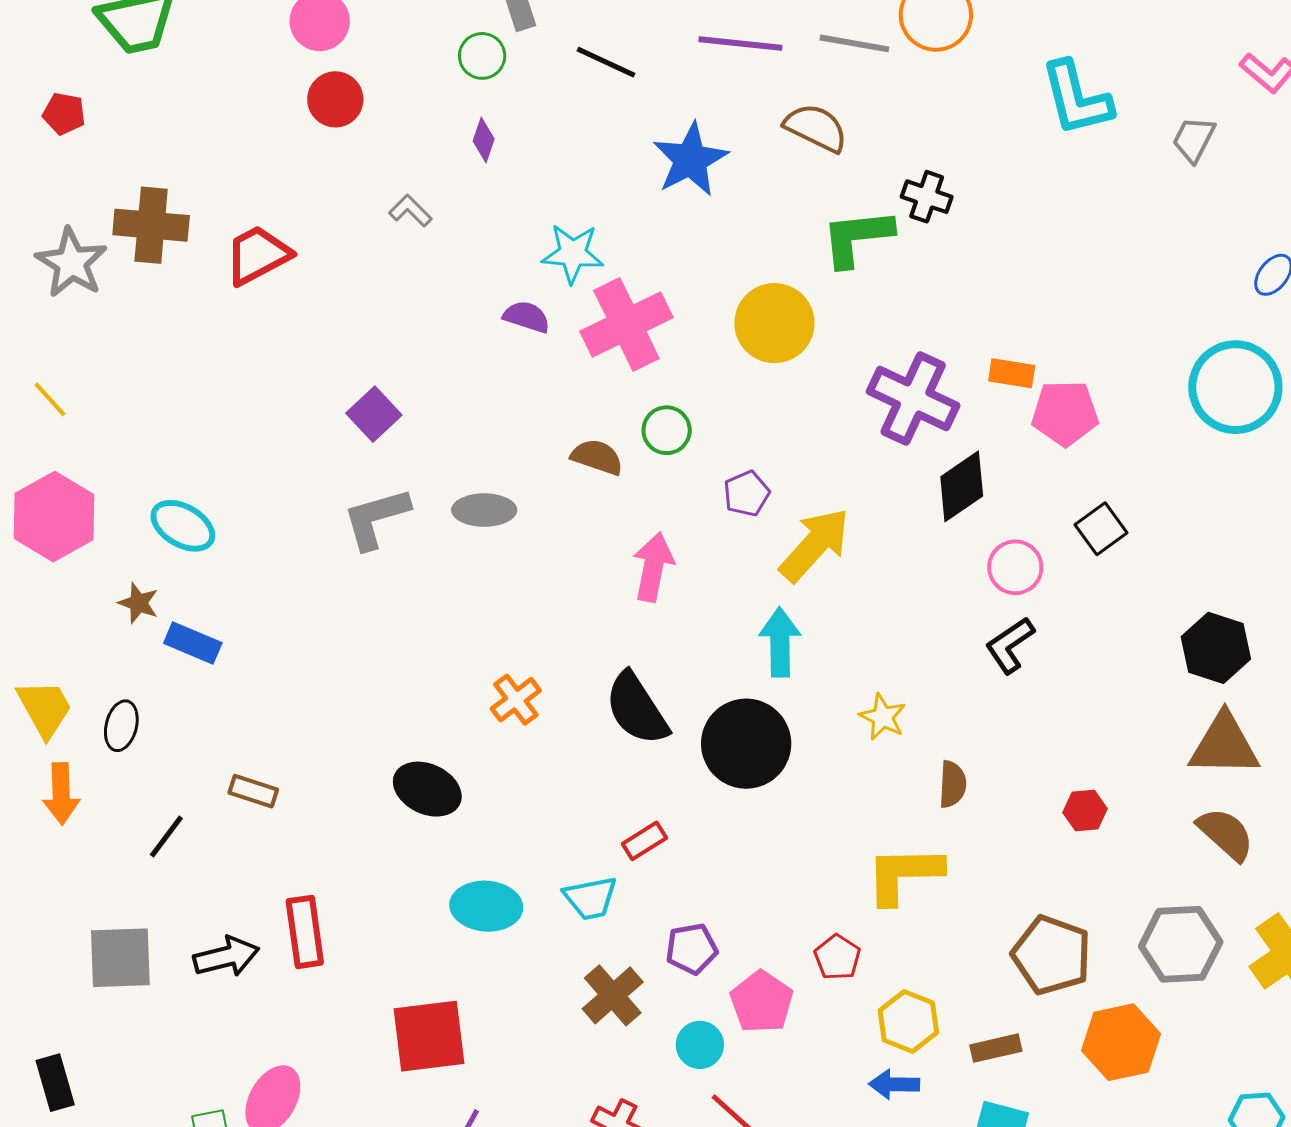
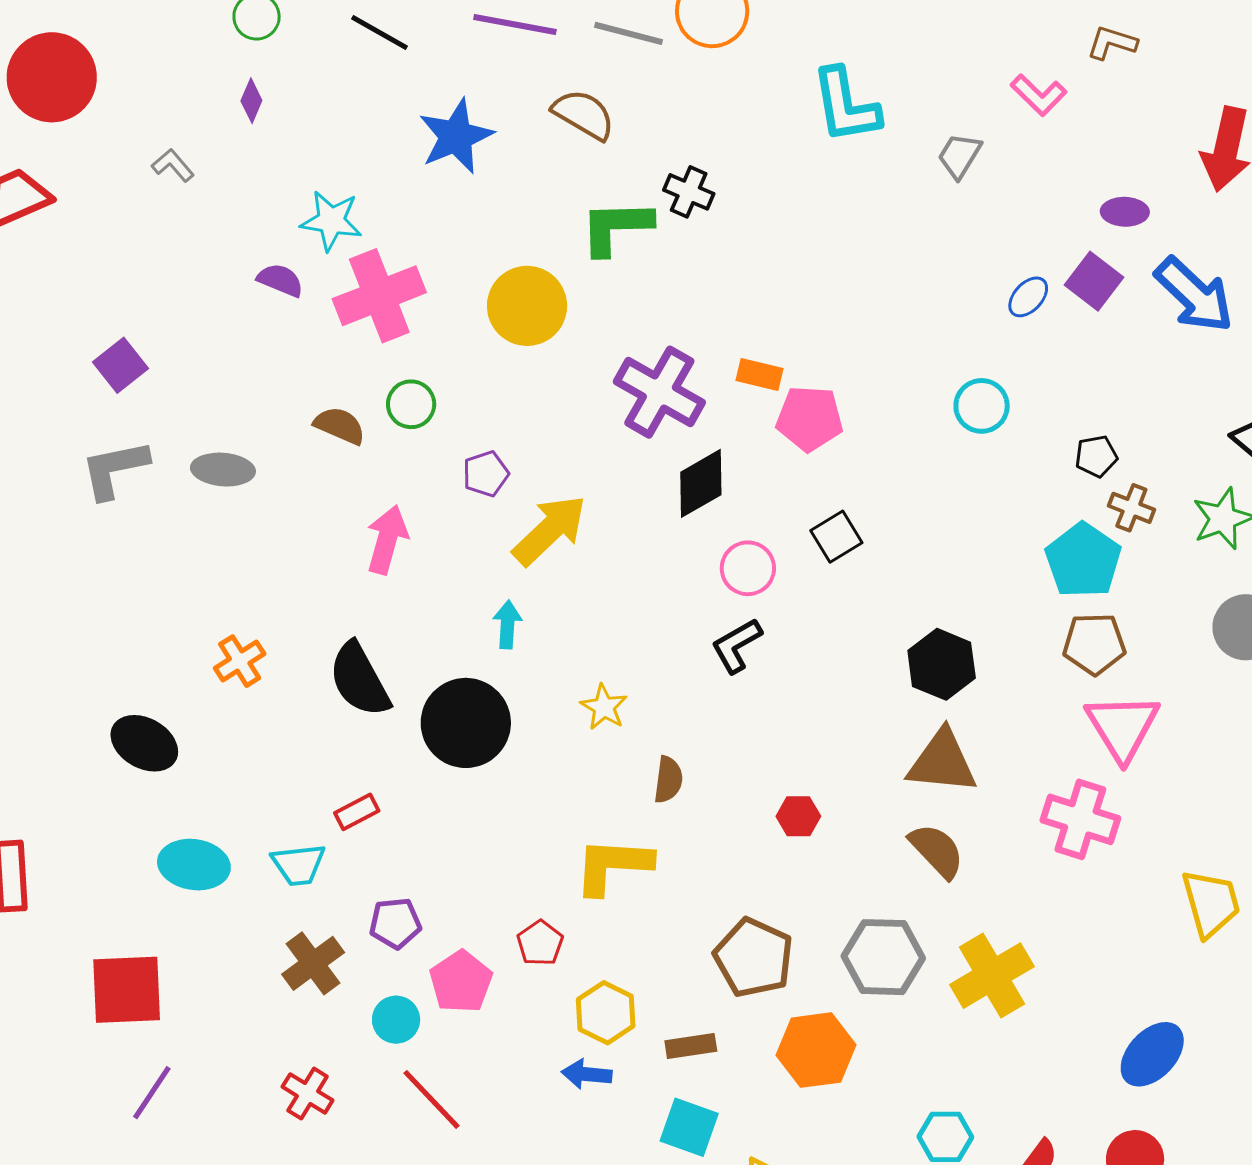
red circle: (335, 99) -> (52, 77), moved, size x1.6
cyan circle: (1235, 387) -> (982, 406), size x0.6
cyan arrow: (780, 642) -> (507, 625), size x0.7

